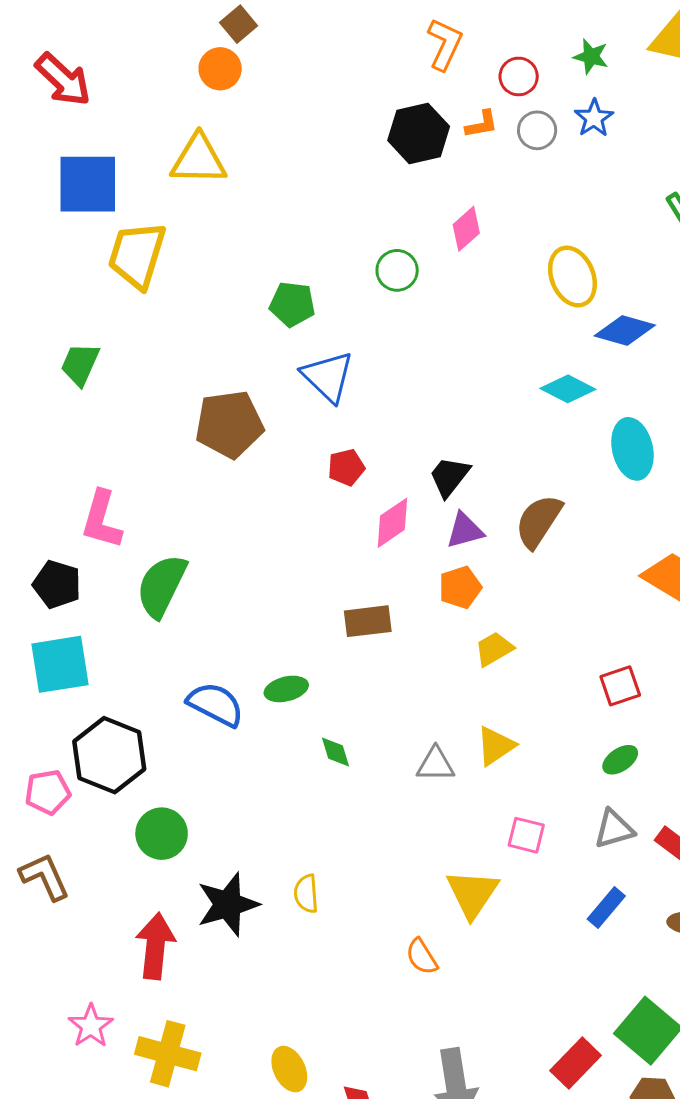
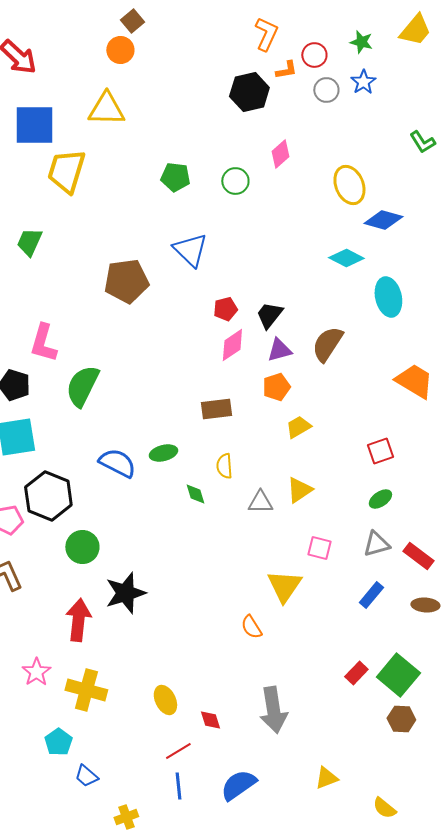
orange L-shape: (482, 124) -> (286, 70), moved
green pentagon: (292, 304) -> (175, 177), moved
red pentagon: (346, 467) -> (225, 309), moved
yellow semicircle: (306, 894) -> (224, 466), moved
red rectangle: (576, 1063) -> (356, 673), moved, size x0.7

